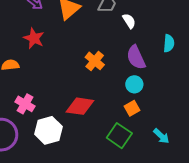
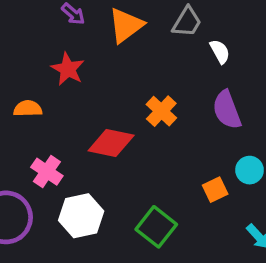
cyan circle: (134, 84) -> (249, 170), moved
red diamond: (80, 106) -> (111, 143), moved
green square: (119, 136) -> (156, 227), moved

